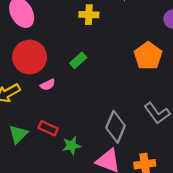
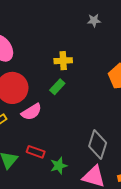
yellow cross: (89, 15) -> (63, 61), moved
pink semicircle: (48, 85) -> (31, 112), size x1.5

